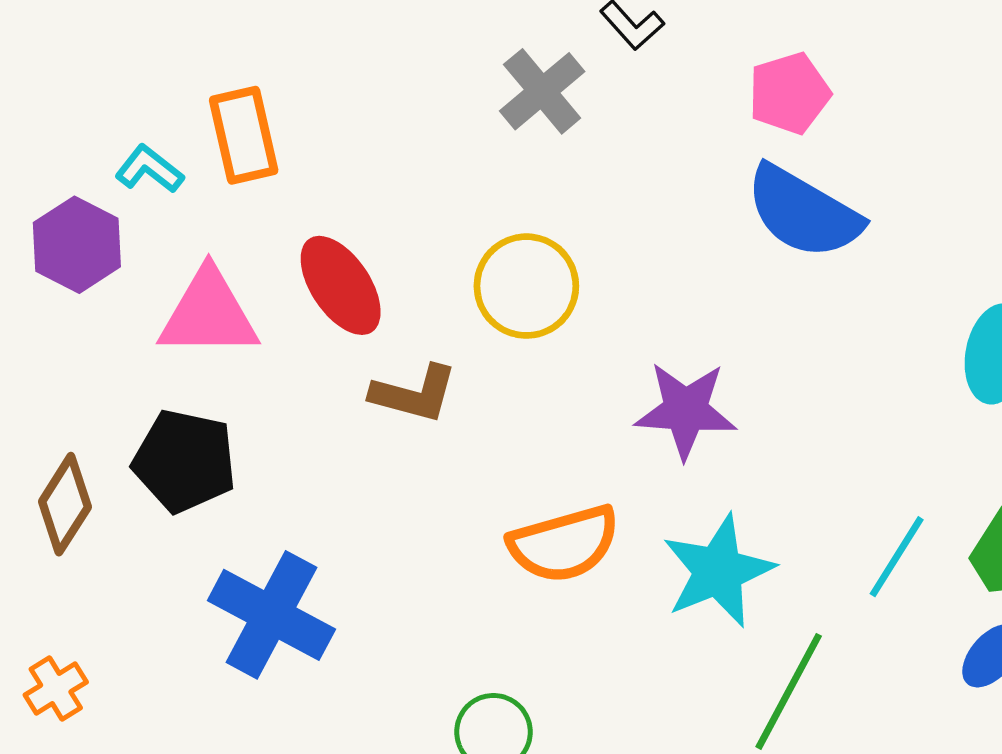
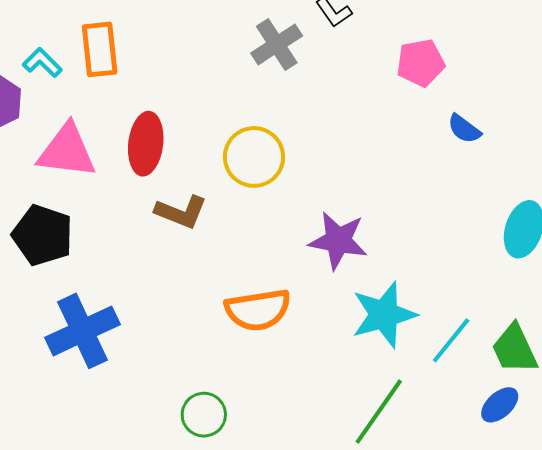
blue semicircle: (803, 212) -> (464, 129), moved, size x0.5
red ellipse: (341, 285) -> (146, 144), turned 34
cyan star: (718, 571) -> (384, 315), moved
blue cross: (271, 615) -> (83, 331), turned 30

